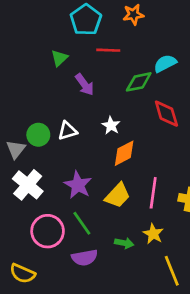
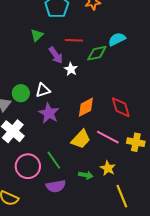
red line: (108, 50) -> (74, 40), moved
red diamond: (166, 114) -> (121, 107), moved
white star: (111, 125) -> (71, 69), moved
purple star: (78, 185) -> (49, 113), moved
pink line: (153, 193) -> (108, 137), turned -70

